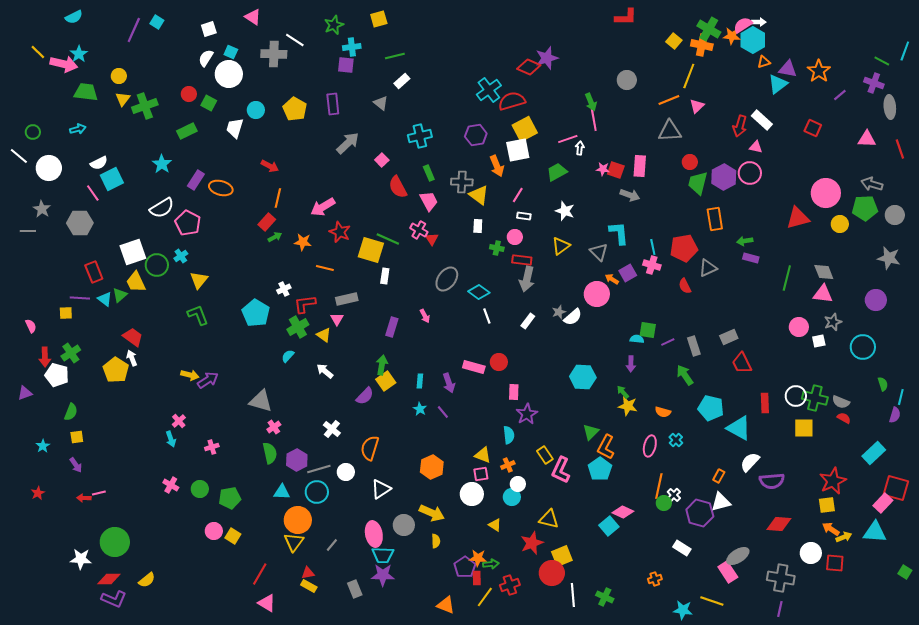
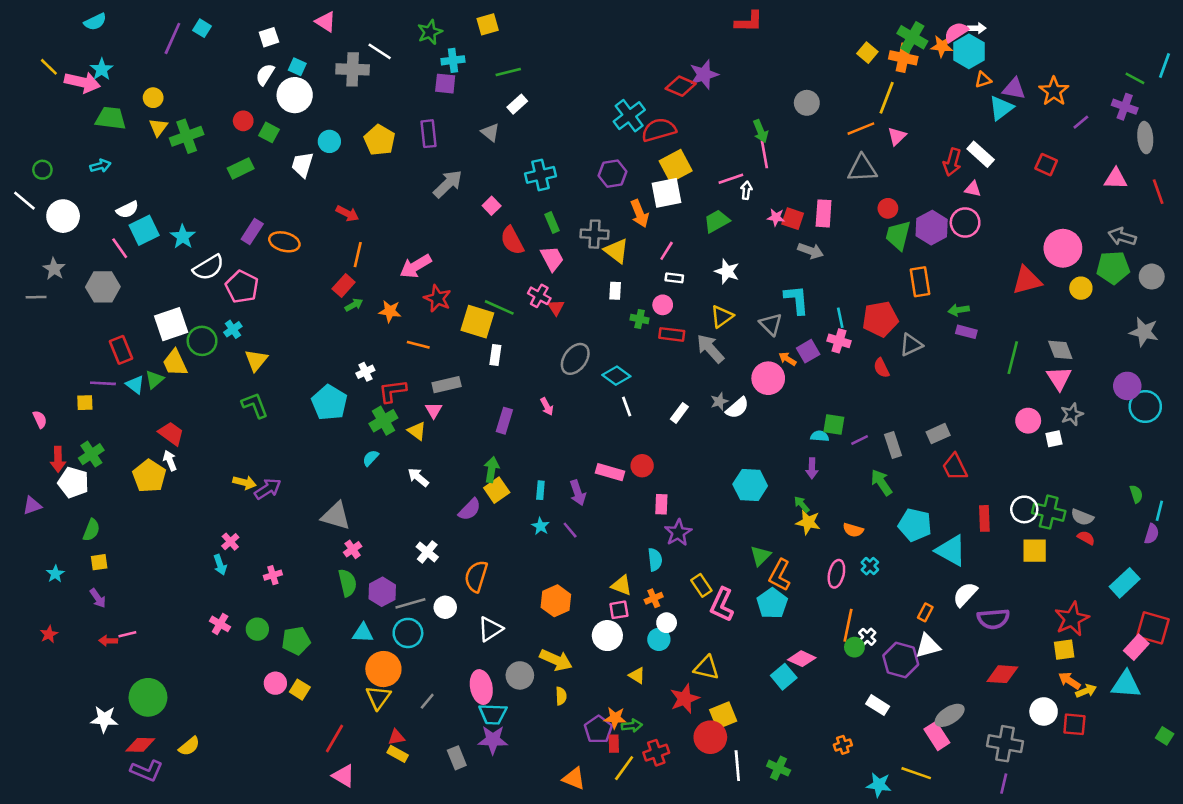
red L-shape: (626, 17) -> (749, 22), moved
cyan star: (162, 164) -> (183, 237), moved
gray arrow: (527, 279) -> (710, 349), moved, turned 125
pink triangle: (823, 294) -> (1059, 378), turned 50
cyan circle: (863, 347) -> (1145, 407), moved

